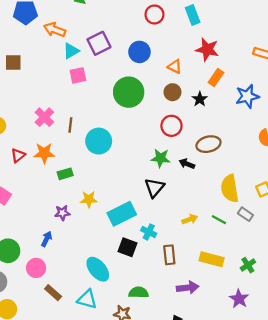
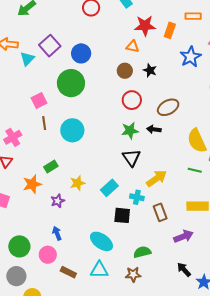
blue circle: (139, 52) -> (81, 53), moved
orange triangle: (175, 67) -> (133, 46), moved
pink square: (78, 75) -> (39, 101), moved
orange rectangle: (216, 78) -> (170, 30), moved
green circle: (129, 92) -> (71, 83), moved
pink cross: (44, 117) -> (13, 137), moved, turned 30
orange star: (44, 153) -> (32, 184), moved
cyan rectangle: (122, 214) -> (109, 188), size x0.7
yellow arrow: (190, 219) -> (157, 178), moved, size x1.5
blue arrow: (47, 239) -> (57, 233), moved, turned -32

